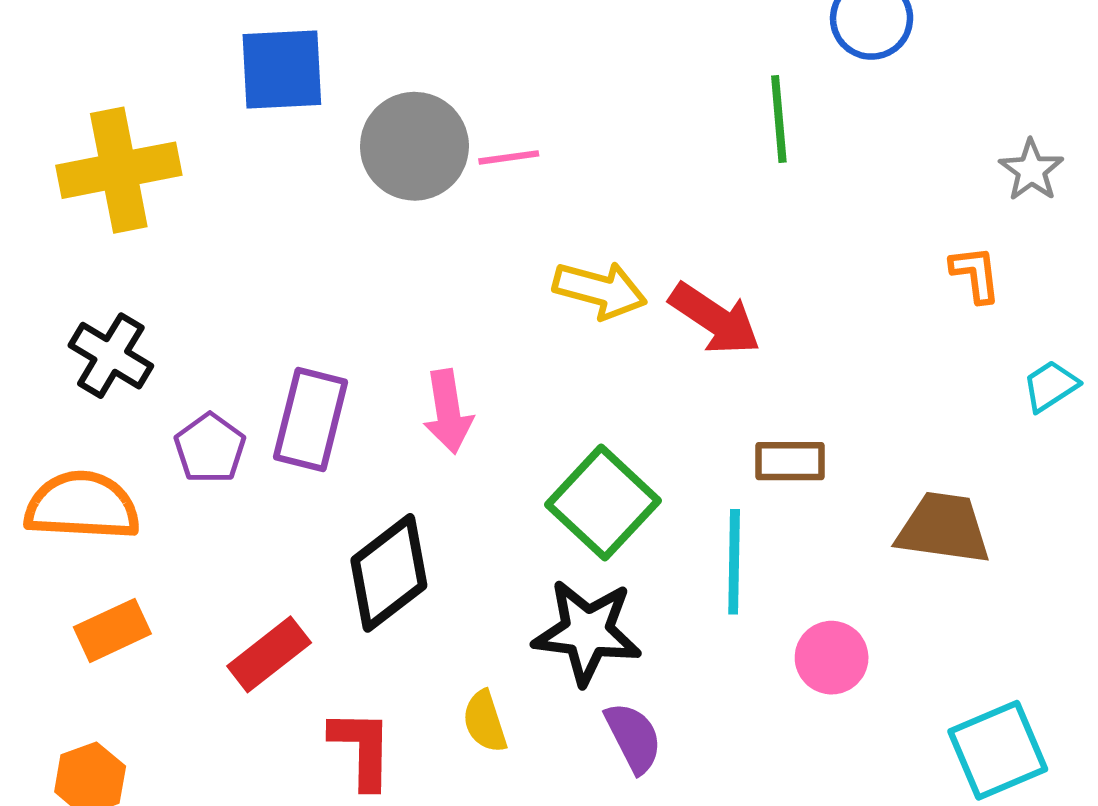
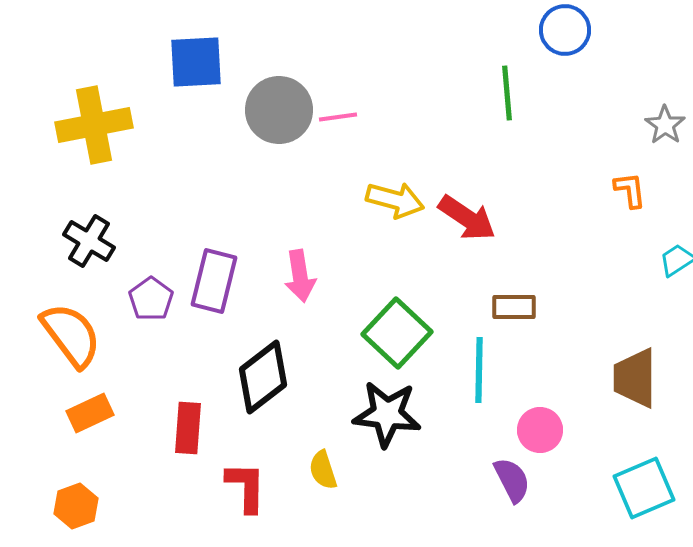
orange semicircle: (82, 506) -> (71, 335), turned 50
brown trapezoid: (943, 528) -> (635, 378), moved, turned -98
red rectangle: (269, 654) -> (188, 428), turned -48
purple semicircle: (633, 738) -> (512, 480), moved

